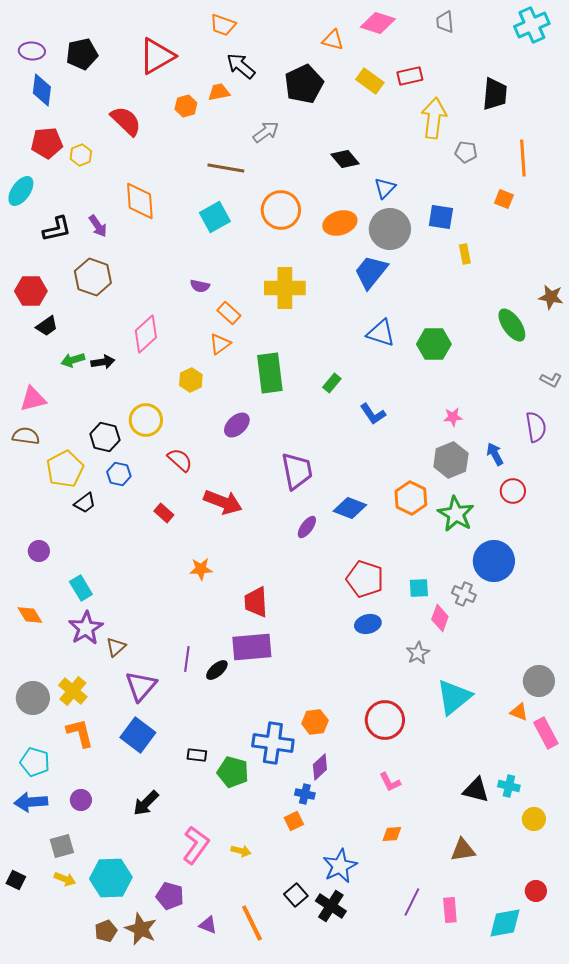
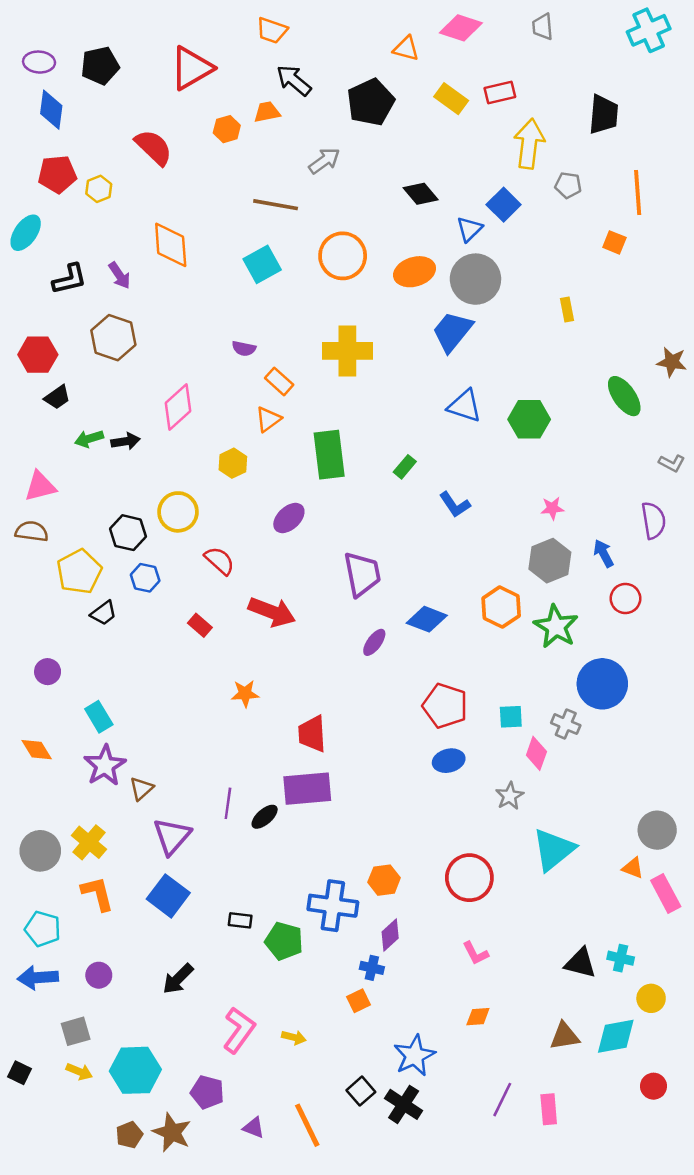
blue square: (441, 217) -> (504, 205), moved, turned 36
cyan diamond: (505, 923) -> (616, 1036), moved

